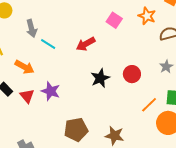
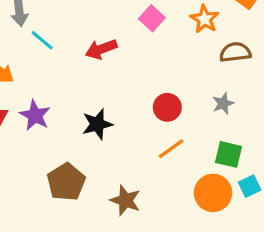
black star: (100, 78) -> (97, 124), moved
orange line: (149, 105) -> (171, 149), moved
brown pentagon: (76, 130) -> (66, 182), turned -30

